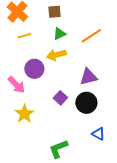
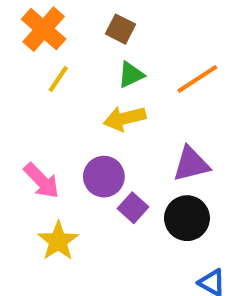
brown square: (54, 12) -> (120, 29), turned 32
yellow line: (24, 36) -> (58, 79), turned -40
purple circle: (34, 69) -> (104, 177), moved

